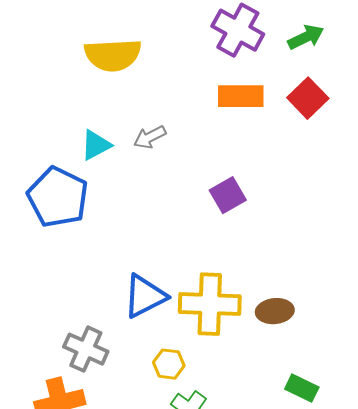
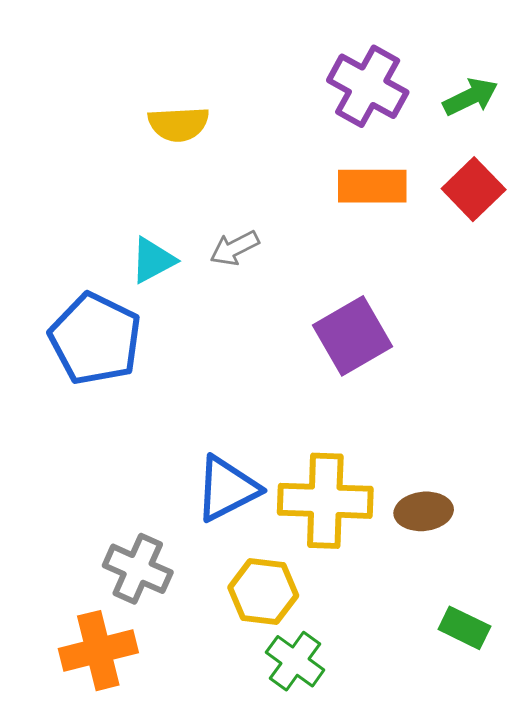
yellow semicircle: (113, 55) -> (179, 124), size x0.7
purple square: (228, 195) -> (353, 336), size x1.4
yellow hexagon: (169, 364) -> (263, 592), size x1.4

